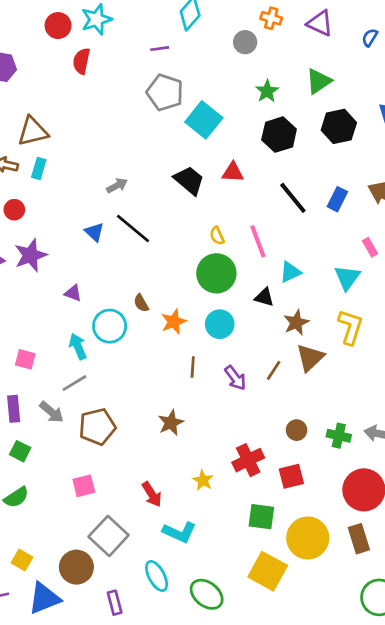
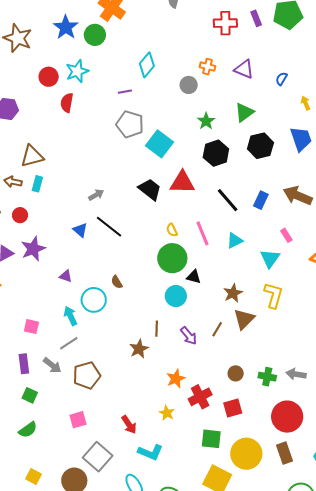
red triangle: (233, 172) -> (182, 182), size x1.5
cyan triangle: (290, 272) -> (235, 241), moved
black triangle: (264, 297) -> (194, 277), moved
orange star: (174, 322) -> (176, 379), moved
brown star: (171, 423) -> (139, 349), moved

